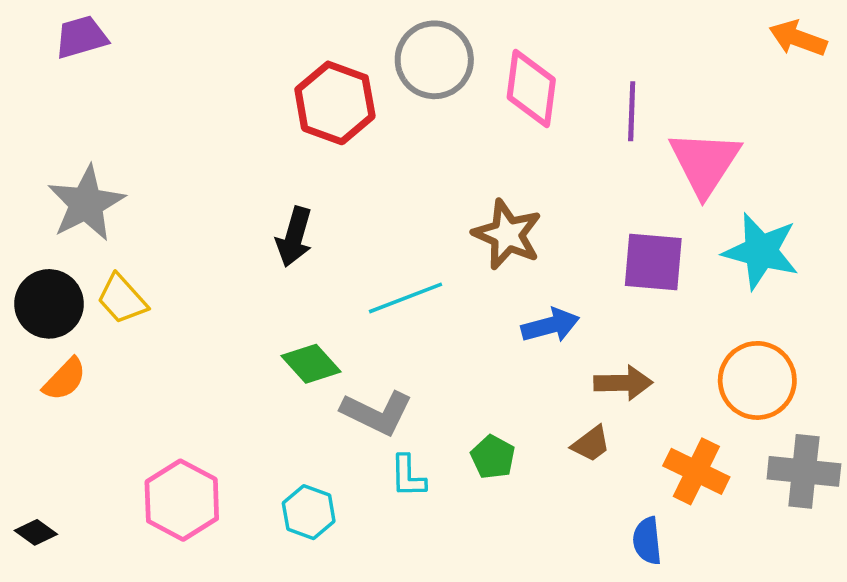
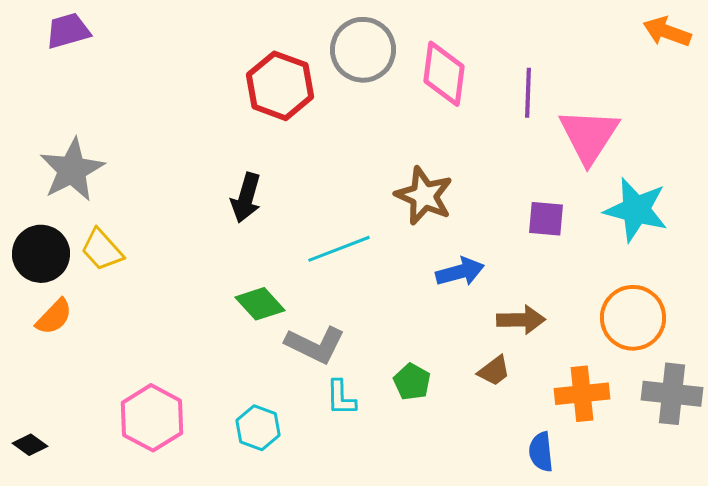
purple square: (653, 262) -> (546, 219), size x0.7
orange cross: (696, 471) -> (582, 394), turned -32

